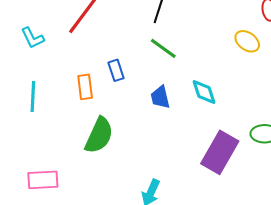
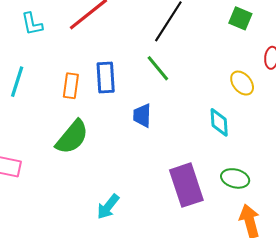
blue rectangle: (116, 70) -> (106, 77), size x1.4
cyan diamond: (204, 92) -> (219, 122), moved
purple rectangle: (220, 152) -> (186, 185), turned -63

